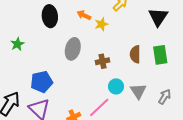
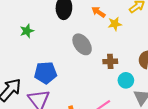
gray ellipse: (73, 49) -> (82, 44), turned -60
cyan circle: (116, 86) -> (126, 80), moved

